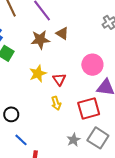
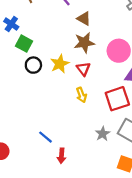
brown star: (40, 40) -> (84, 43), moved
black circle: (11, 114) -> (33, 65), moved

